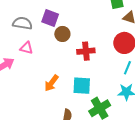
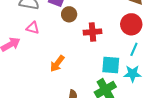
cyan square: (82, 86) -> (111, 65), moved

